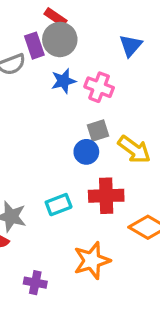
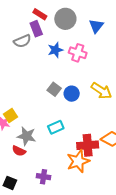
red rectangle: (55, 17) -> (40, 14), moved
gray circle: (60, 39) -> (65, 19), moved
gray square: (98, 130) -> (54, 89), moved, turned -32
red cross: (106, 196) -> (88, 145), moved

